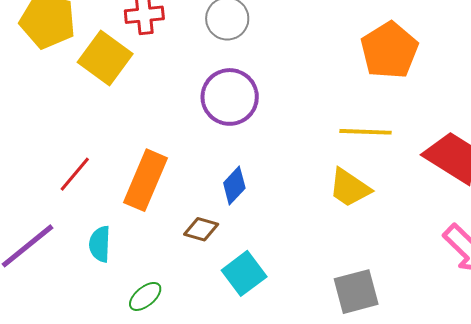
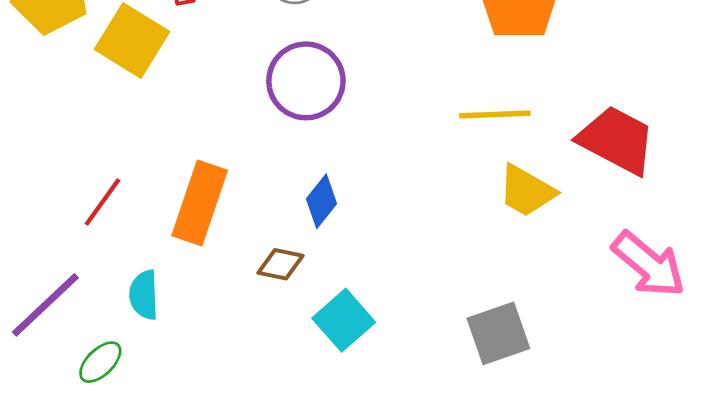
yellow trapezoid: (349, 188) -> (527, 191), moved
green ellipse: (145, 296) -> (100, 362), moved

